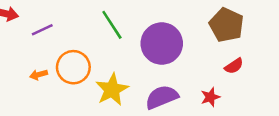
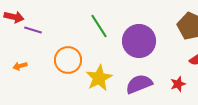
purple line: (42, 30) -> (33, 30), moved, turned 42
orange arrow: (38, 75) -> (20, 66), moved

